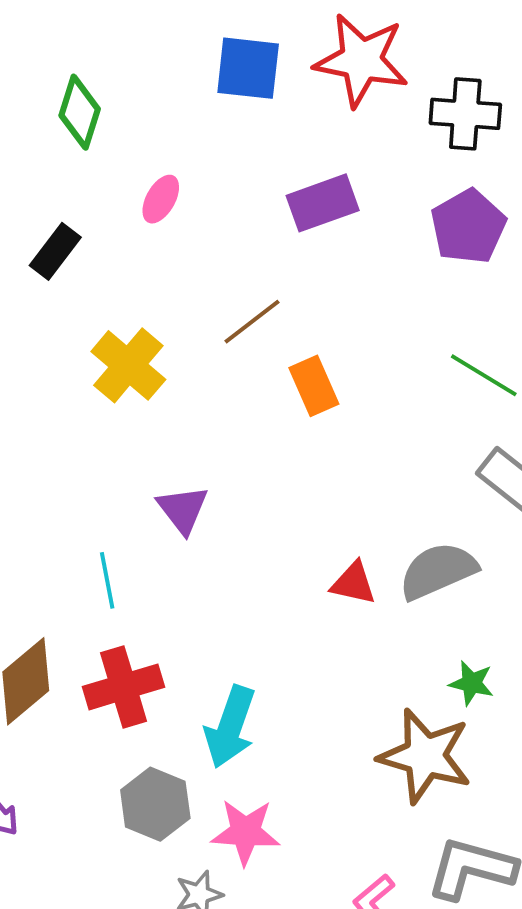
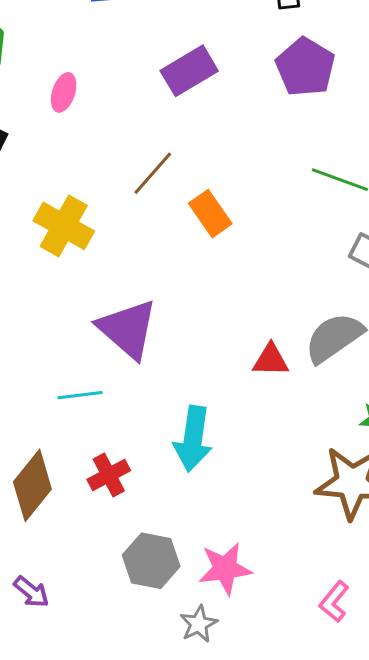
purple triangle: (183, 509) -> (128, 329), size x1.5
cyan line: (107, 580) -> (80, 395), turned -75
red cross: (124, 687) -> (109, 475), size x0.7
cyan arrow: (230, 727) -> (193, 439), moved

